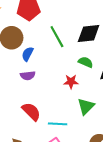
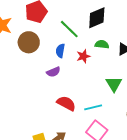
blue semicircle: (28, 54) -> (60, 51), moved
red star: (71, 82) -> (83, 56), moved

